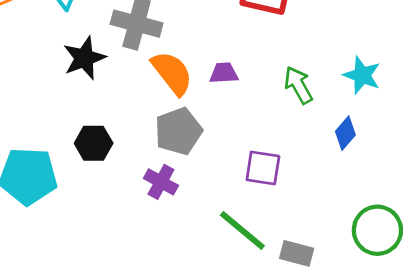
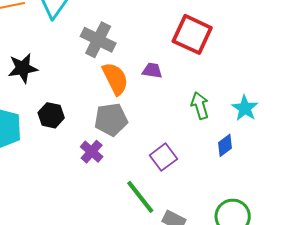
black star: (84, 58) -> (23, 68), moved
purple trapezoid: (224, 73) -> (152, 70), moved
purple square: (263, 168) -> (163, 157), turned 32

